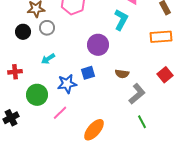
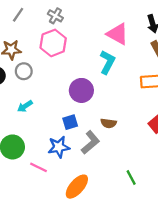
blue star: (67, 84) -> (59, 147), moved
gray L-shape: (137, 94) -> (90, 142), moved
pink line: (60, 113) -> (38, 167), turned 70

